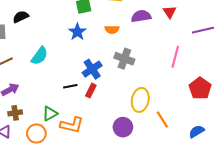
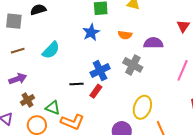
purple semicircle: (141, 16) -> (153, 43), moved
brown cross: (15, 113) -> (28, 100), moved, turned -32
green triangle: (50, 114) -> (53, 108), turned 42

